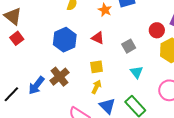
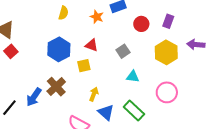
red circle: (157, 30) -> (141, 24), moved
yellow square: (97, 67) -> (84, 66), moved
cyan triangle: (136, 72) -> (133, 77), turned -40

